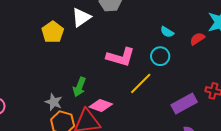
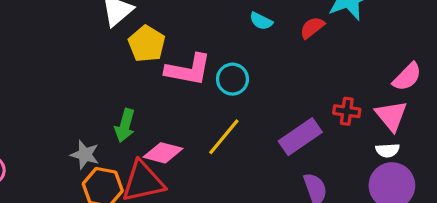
yellow pentagon: (53, 32) -> (147, 44), moved
cyan circle: (160, 56) -> (232, 79), moved
yellow line: (141, 83) -> (224, 137), moved

